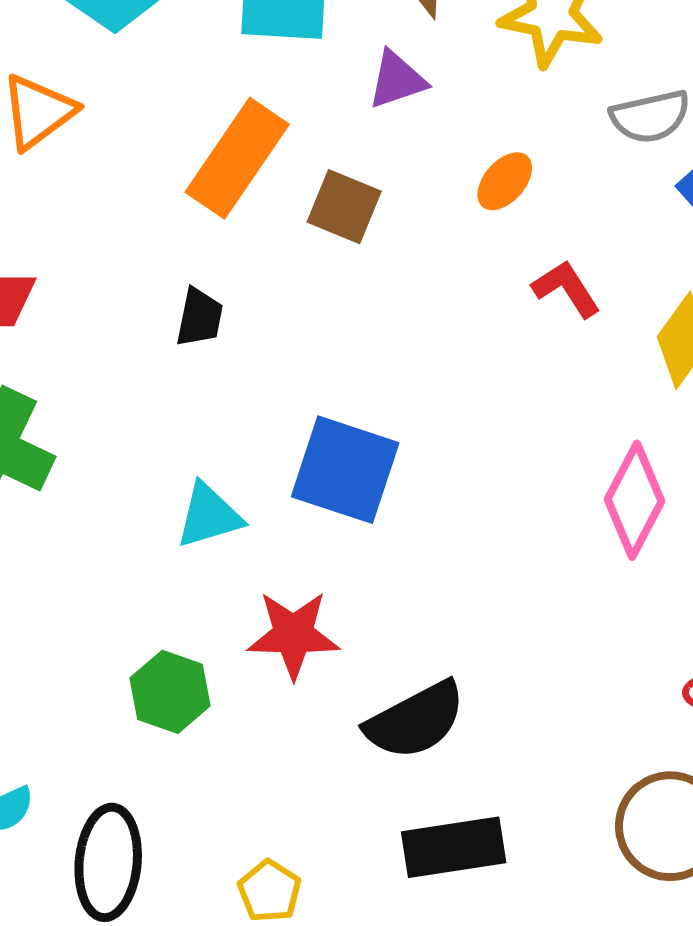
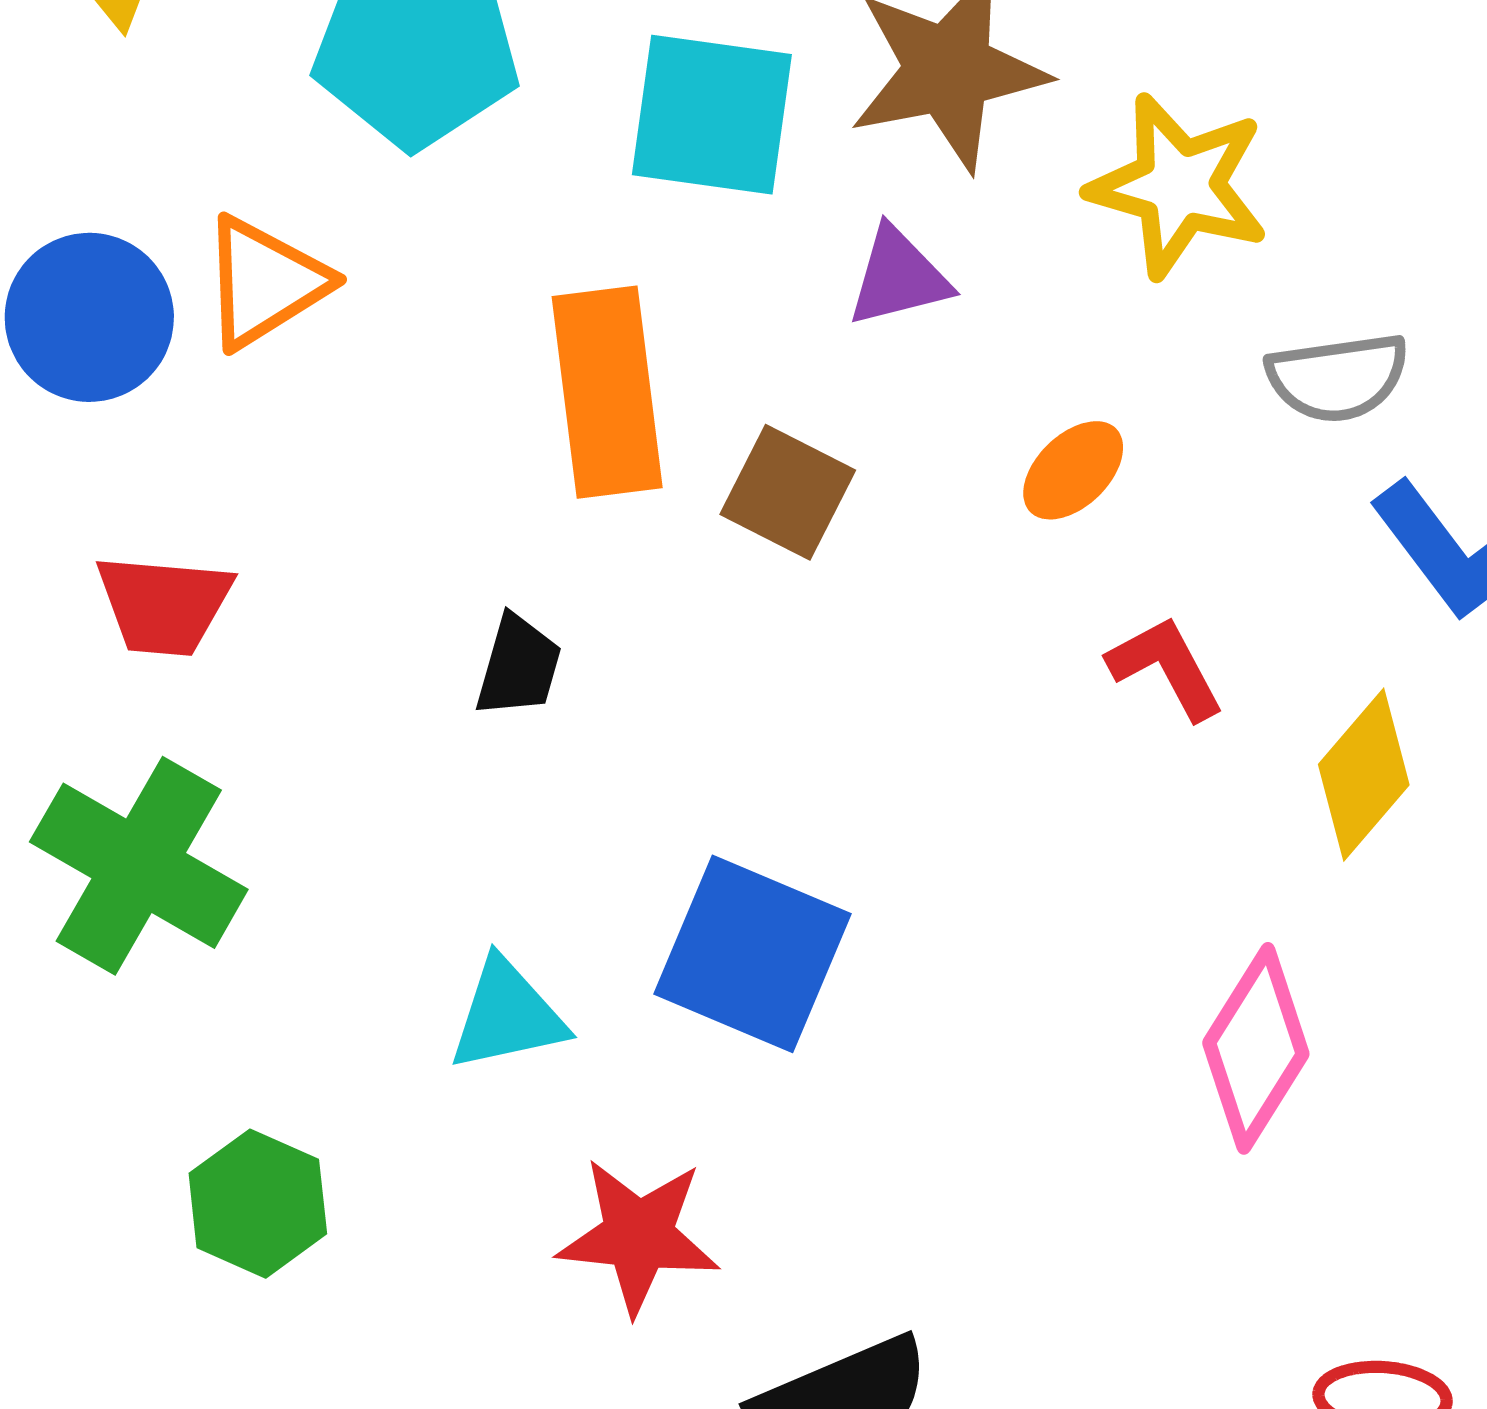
orange rectangle: (237, 158) -> (607, 392), turned -46
green hexagon: (170, 692) -> (258, 1204), moved

